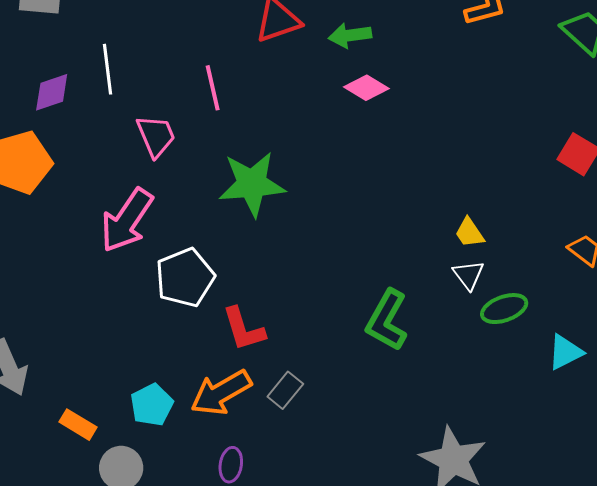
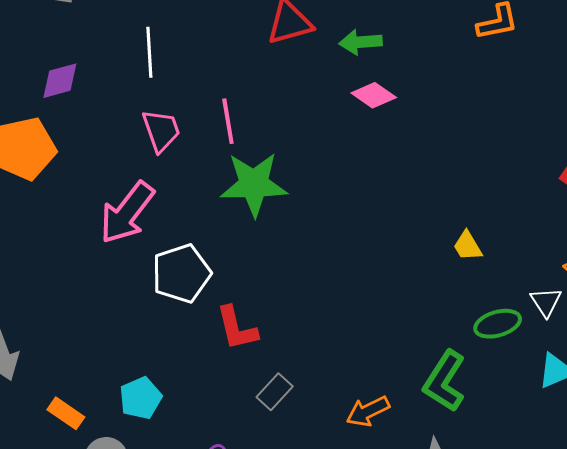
white line: (108, 69) -> (149, 52), moved
pink line: (213, 88) -> (228, 121), moved
white triangle: (468, 275) -> (546, 302), moved
green L-shape: (387, 320) -> (444, 381), moved
orange arrow: (221, 393) -> (368, 411), moved, size x0.7

